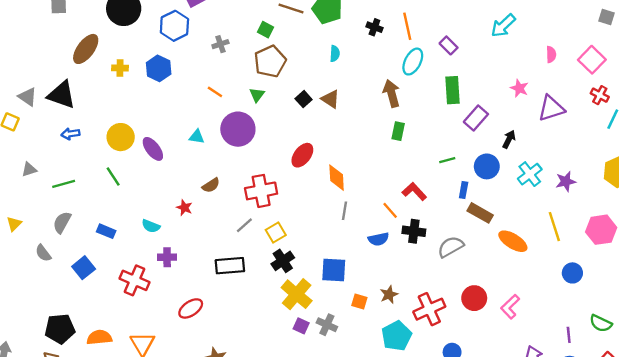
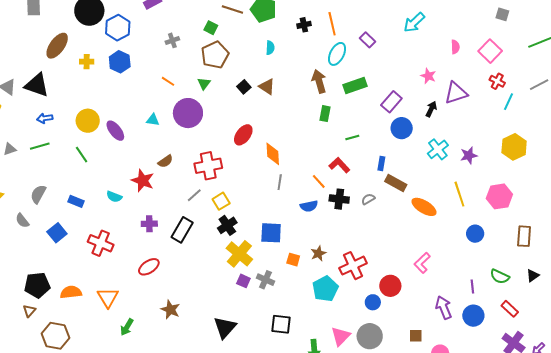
blue hexagon: (174, 26) -> (118, 28), moved
black cross: (374, 27) -> (304, 25), turned -32
green rectangle: (453, 90) -> (355, 86), moved, turned 75
black arrow: (509, 139) -> (431, 109), moved
green line: (447, 160) -> (352, 137), moved
blue circle: (487, 166) -> (402, 128), moved
green line: (64, 184) -> (40, 146), moved
red star: (184, 208) -> (143, 181), size x1.6
gray semicircle: (451, 247) -> (368, 199), moved, size x0.6
purple cross: (167, 257) -> (149, 224), moved
black rectangle: (230, 266) -> (182, 230), turned -55
red circle: (474, 298) -> (390, 286), moved

